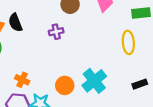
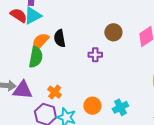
cyan cross: (94, 81) -> (120, 107), size x0.7

